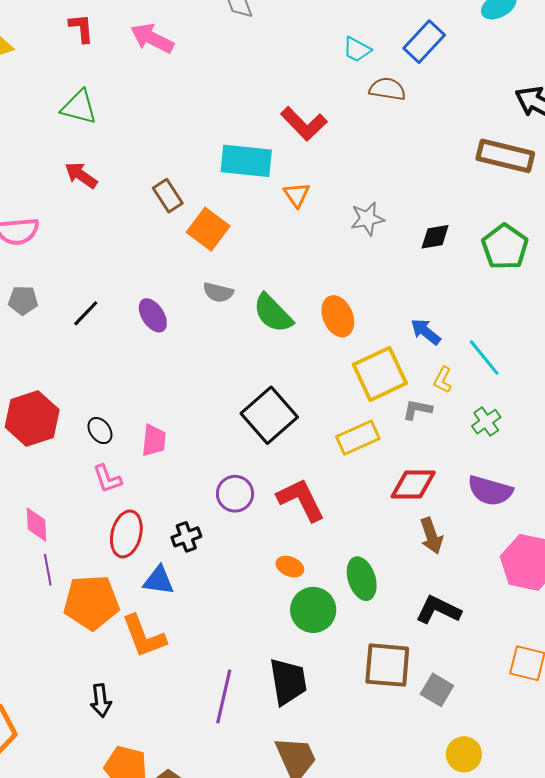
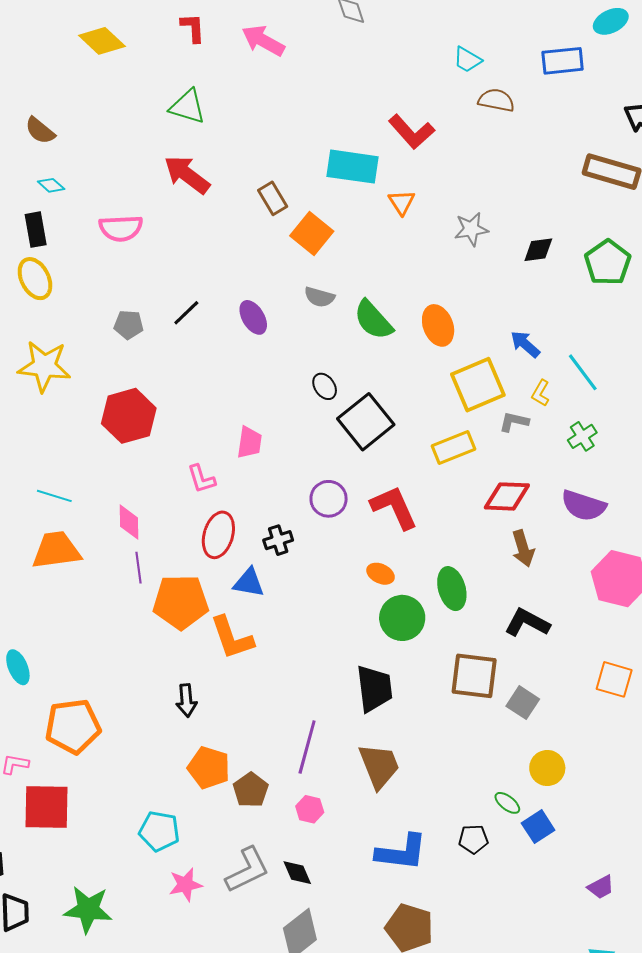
blue rectangle: (424, 42) -> (563, 61), moved, turned 39
red arrow: (81, 175) -> (187, 175), size x1.4
gray pentagon: (23, 300) -> (129, 325), moved
black ellipse: (100, 431) -> (325, 386), moved
purple line: (224, 697) -> (307, 747), moved

